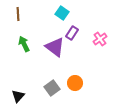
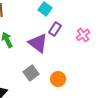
gray square: (52, 88) -> (31, 73), moved

